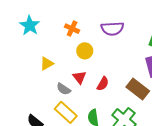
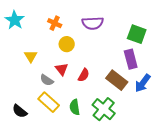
yellow triangle: (47, 64) -> (31, 56), turned -32

